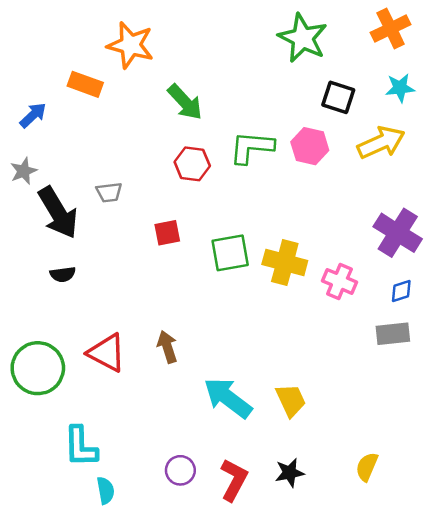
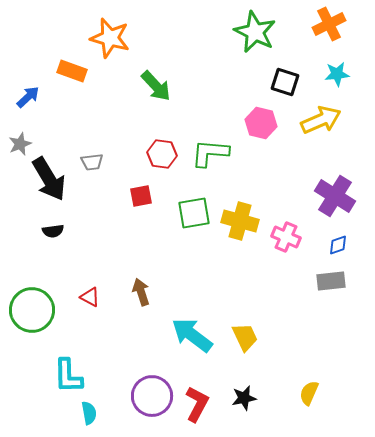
green L-shape: (252, 147) -> (210, 153), moved
red hexagon: (192, 164) -> (162, 154), moved
red triangle: (107, 353) -> (90, 297), size x0.6
purple circle: (180, 470) -> (152, 396), size x1.6

